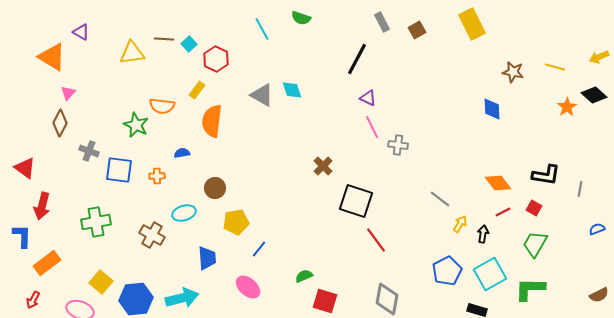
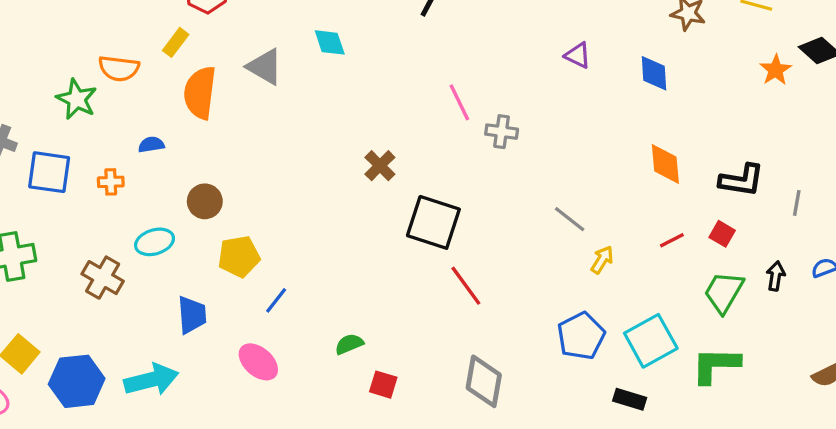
gray triangle: (262, 95) -> (265, 67), moved
purple triangle: (368, 98) -> (578, 55), moved
orange diamond: (498, 183) -> (665, 164), moved, turned 32
black arrow: (483, 234) -> (776, 276), moved
red square: (325, 301) -> (383, 385), size x0.7

